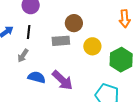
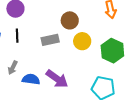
brown circle: (74, 23) -> (70, 20), moved
gray arrow: (23, 56) -> (13, 68), moved

